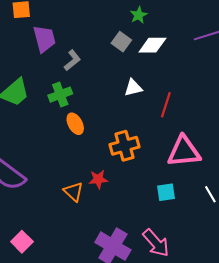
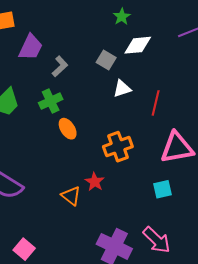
purple trapezoid: (44, 39) -> (31, 47), turned 44
gray square: (121, 42) -> (106, 60), moved
red star: (98, 179) -> (95, 182), turned -30

